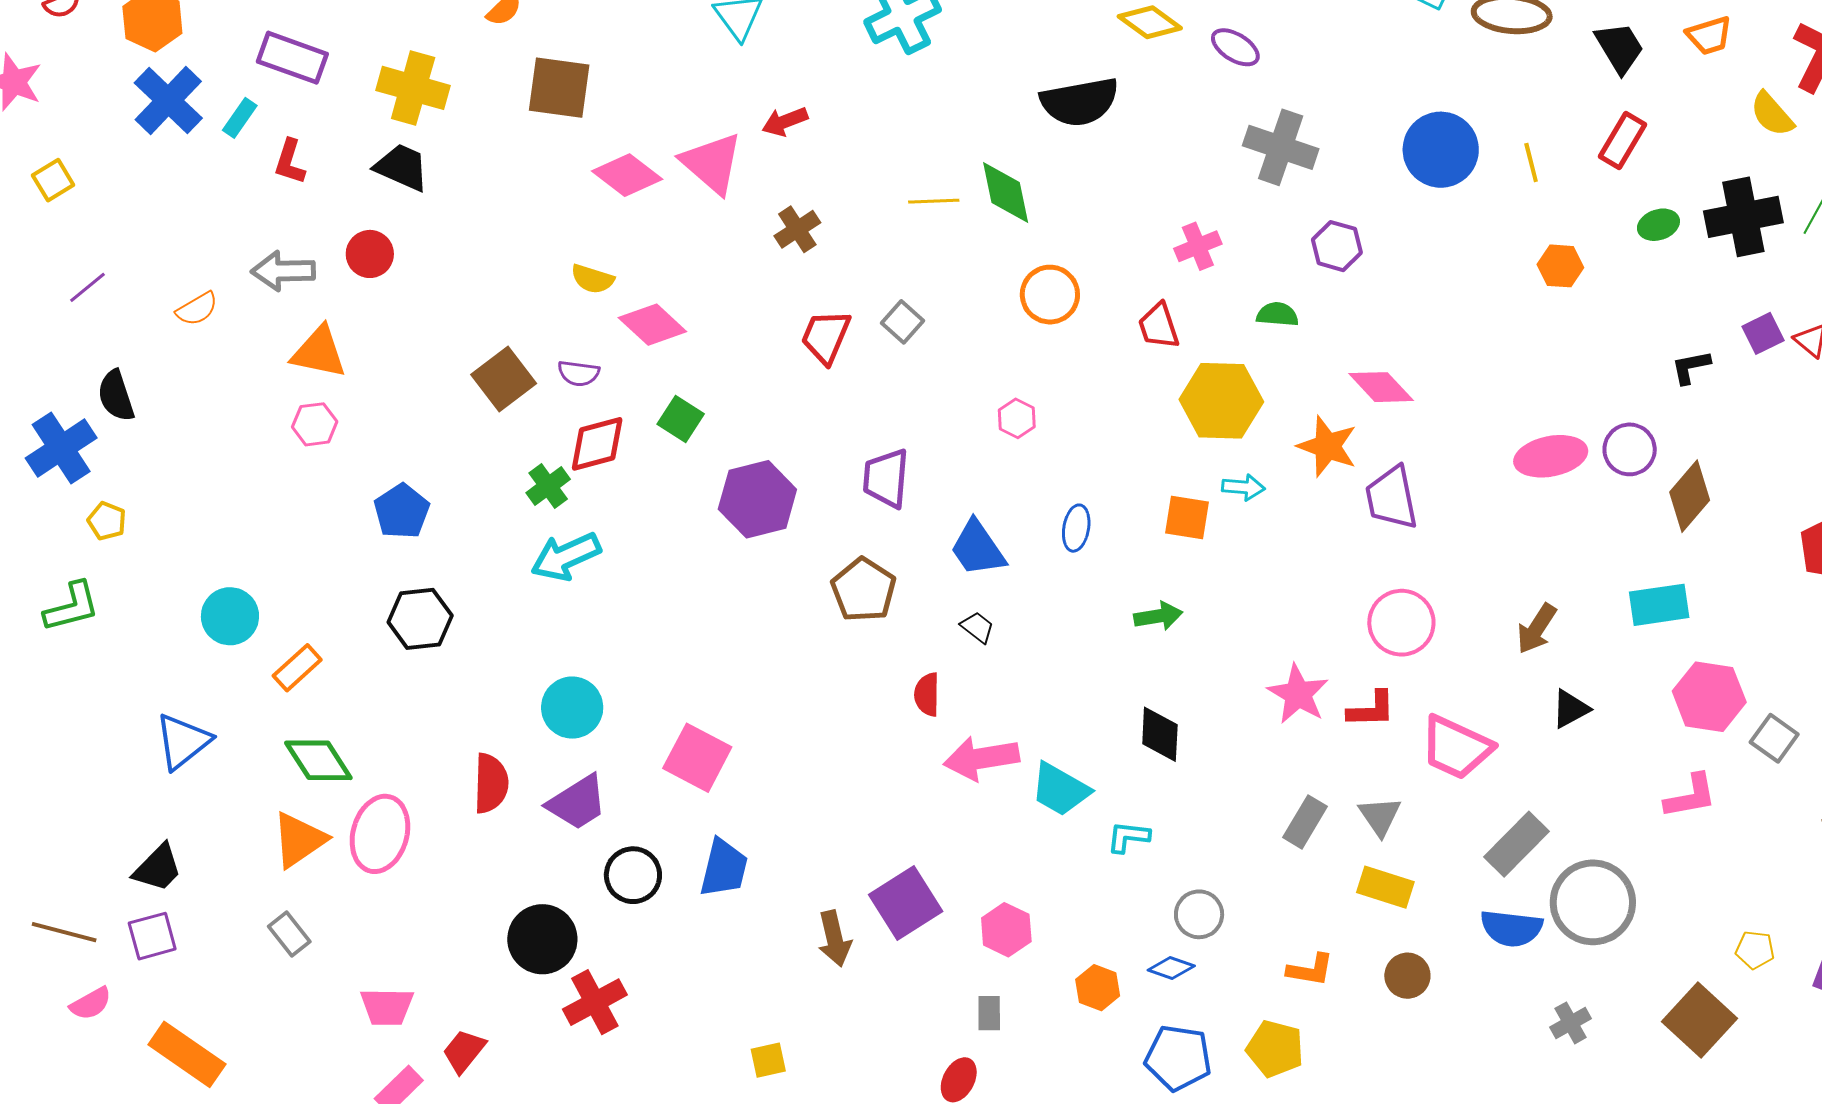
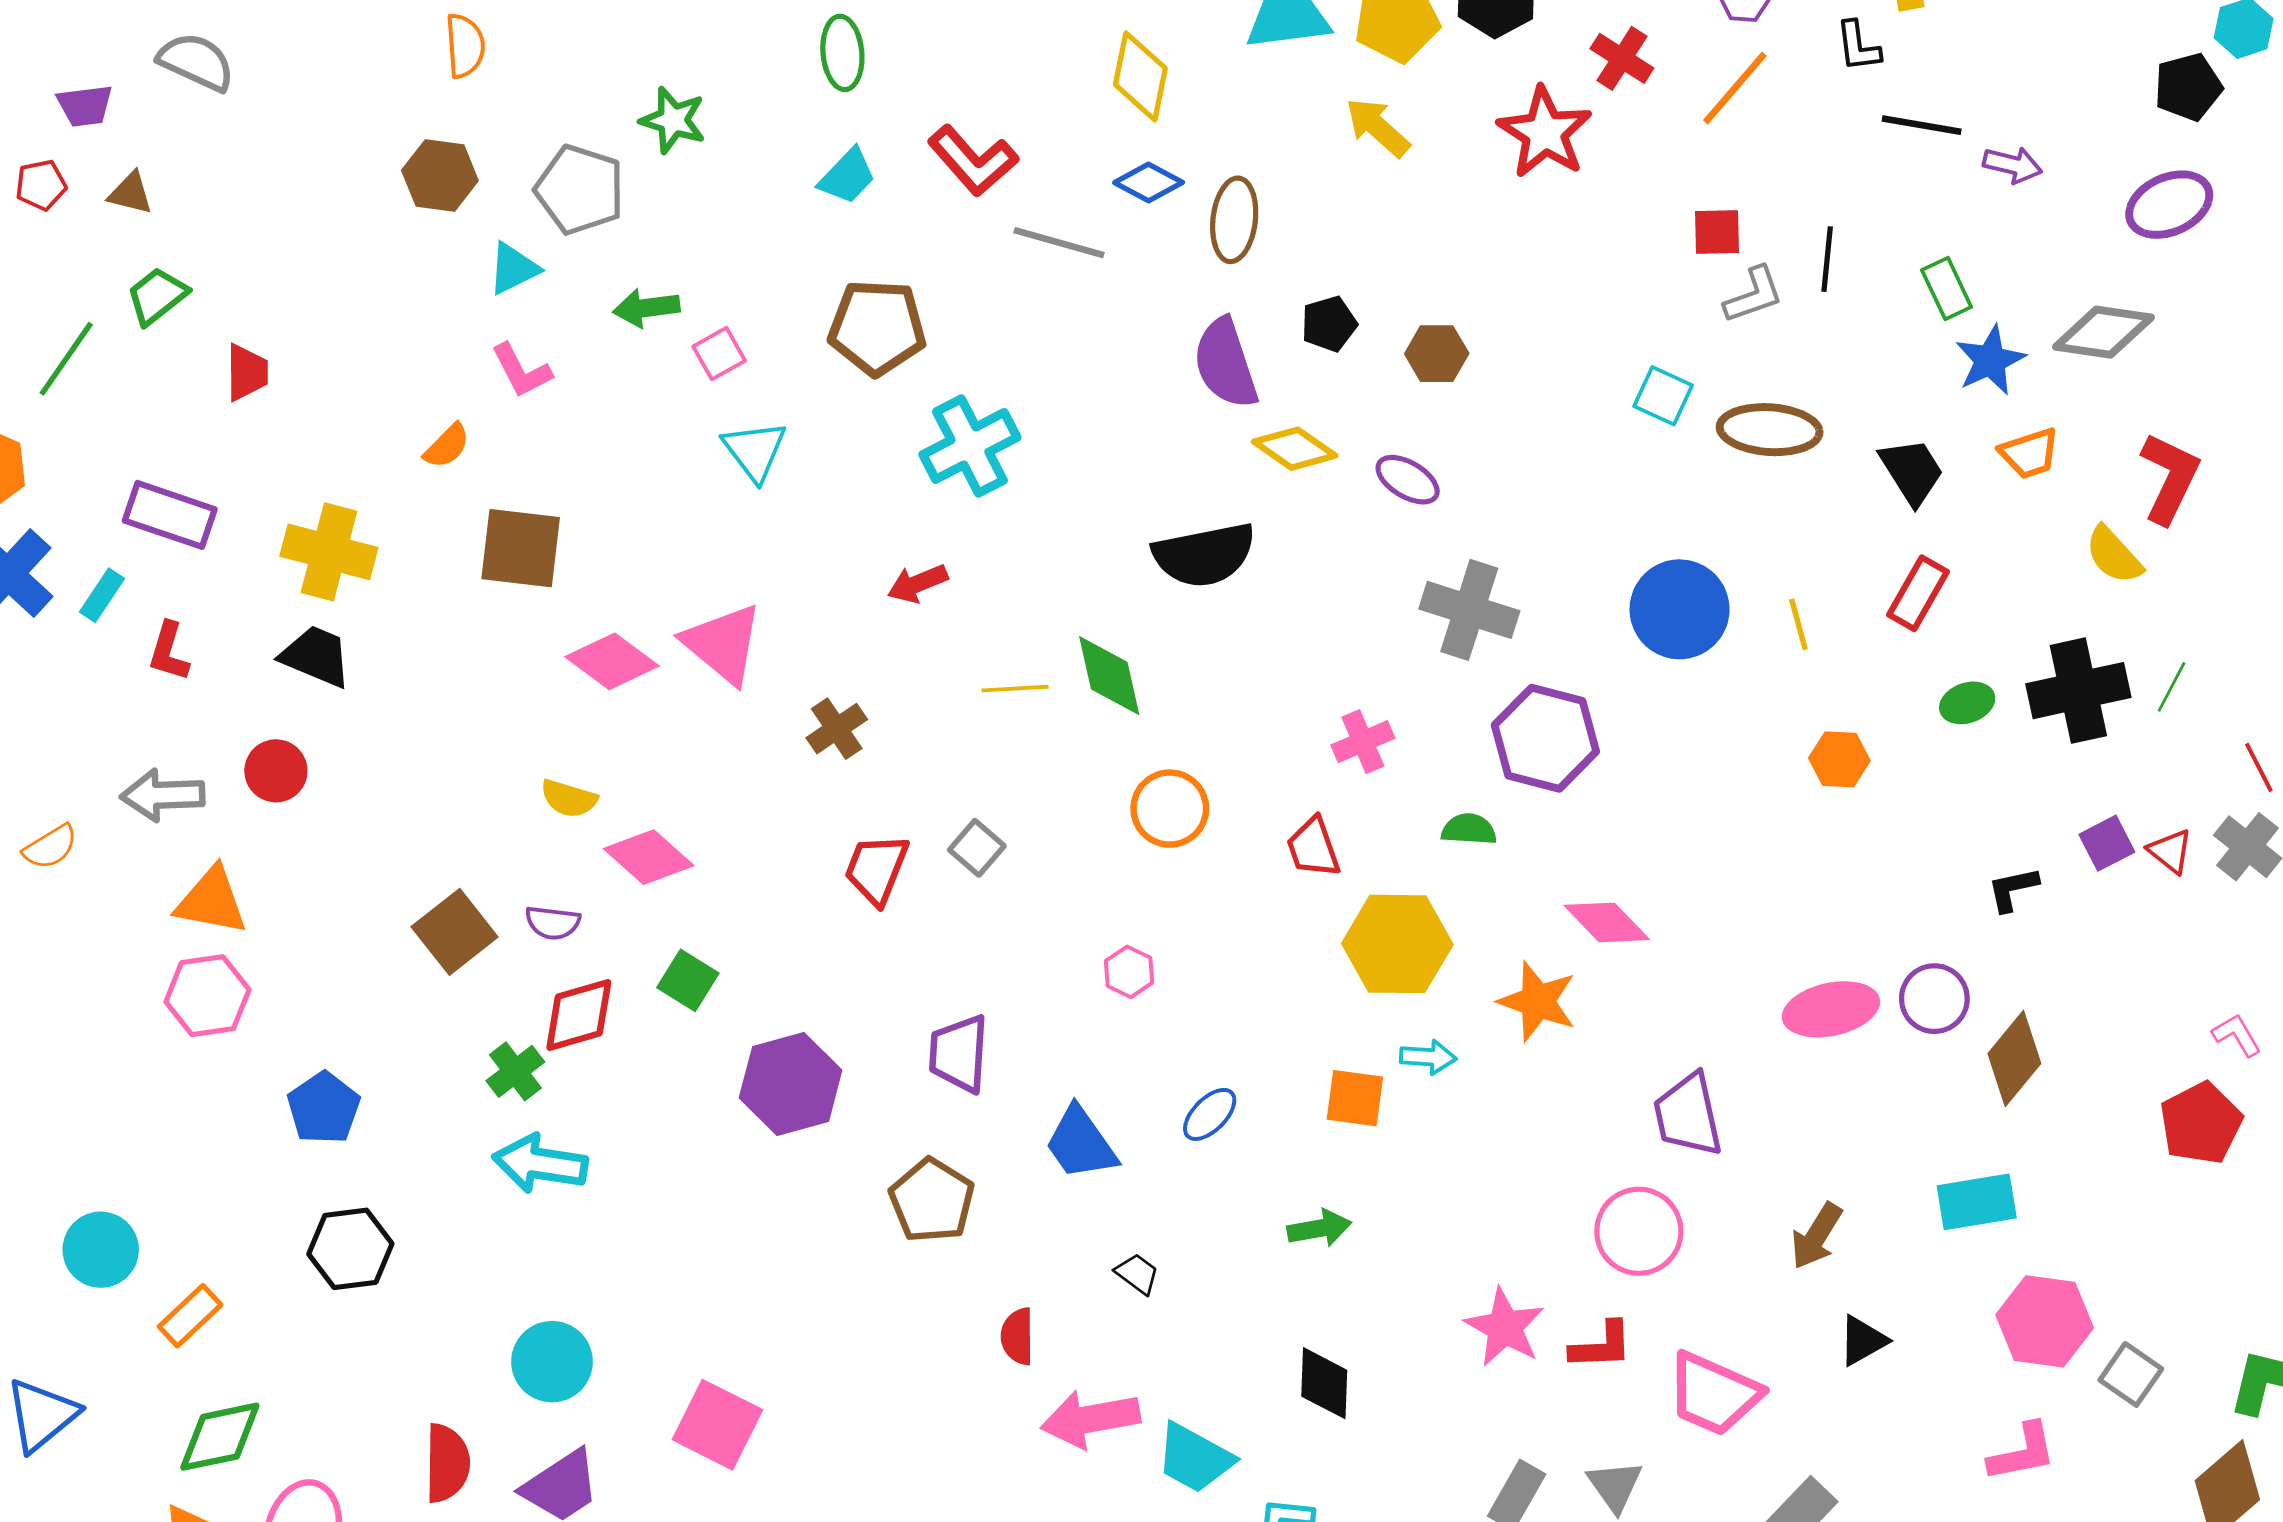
red arrow: (785, 122) -> (918, 583), moved
purple hexagon: (1337, 246) -> (1545, 738), size x1.6
pink hexagon: (315, 424) -> (207, 996), size x1.4
purple trapezoid: (1392, 498) -> (1688, 1115), moved
blue ellipse: (1076, 528) -> (1210, 1114), turned 36
cyan arrow: (566, 557) -> (540, 1164), turned 34
black trapezoid: (977, 627) -> (1137, 1274), moved
green diamond: (318, 760) -> (220, 1437), turned -68

